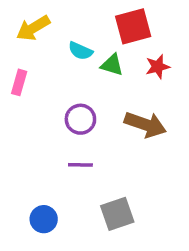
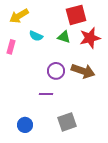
cyan semicircle: (80, 51) -> (36, 36), moved
red star: (158, 67) -> (90, 38), size x1.5
purple circle: (80, 119) -> (56, 71), moved

